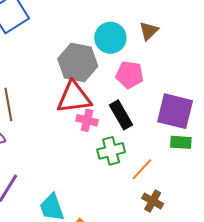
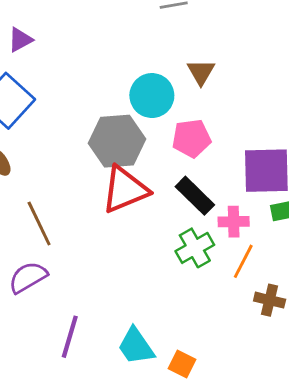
pink cross: (87, 120) -> (234, 222), moved

